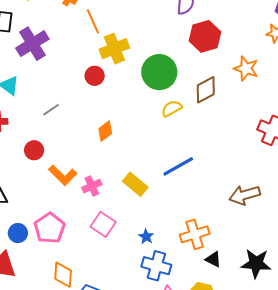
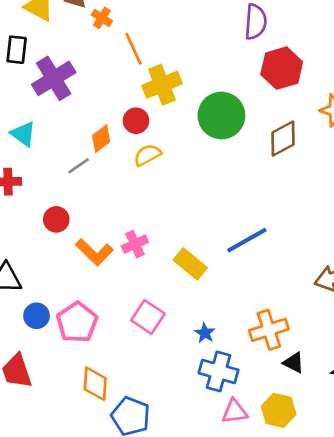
yellow semicircle: (172, 108) -> (147, 155), moved
orange diamond: (105, 131) -> (101, 139), moved
pink cross: (92, 186) -> (135, 244), moved
blue circle: (18, 233) -> (37, 316), moved

